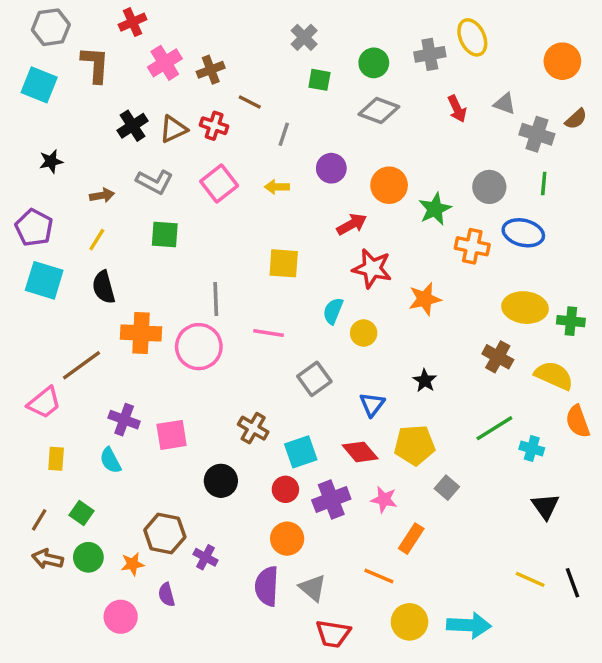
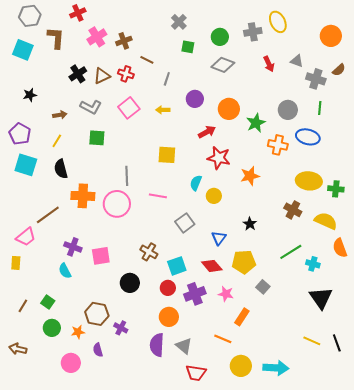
yellow rectangle: (56, 459) -> (16, 263), moved
black triangle: (545, 506) -> (321, 298), size x1.4
brown arrow: (48, 559) -> (18, 349), moved

